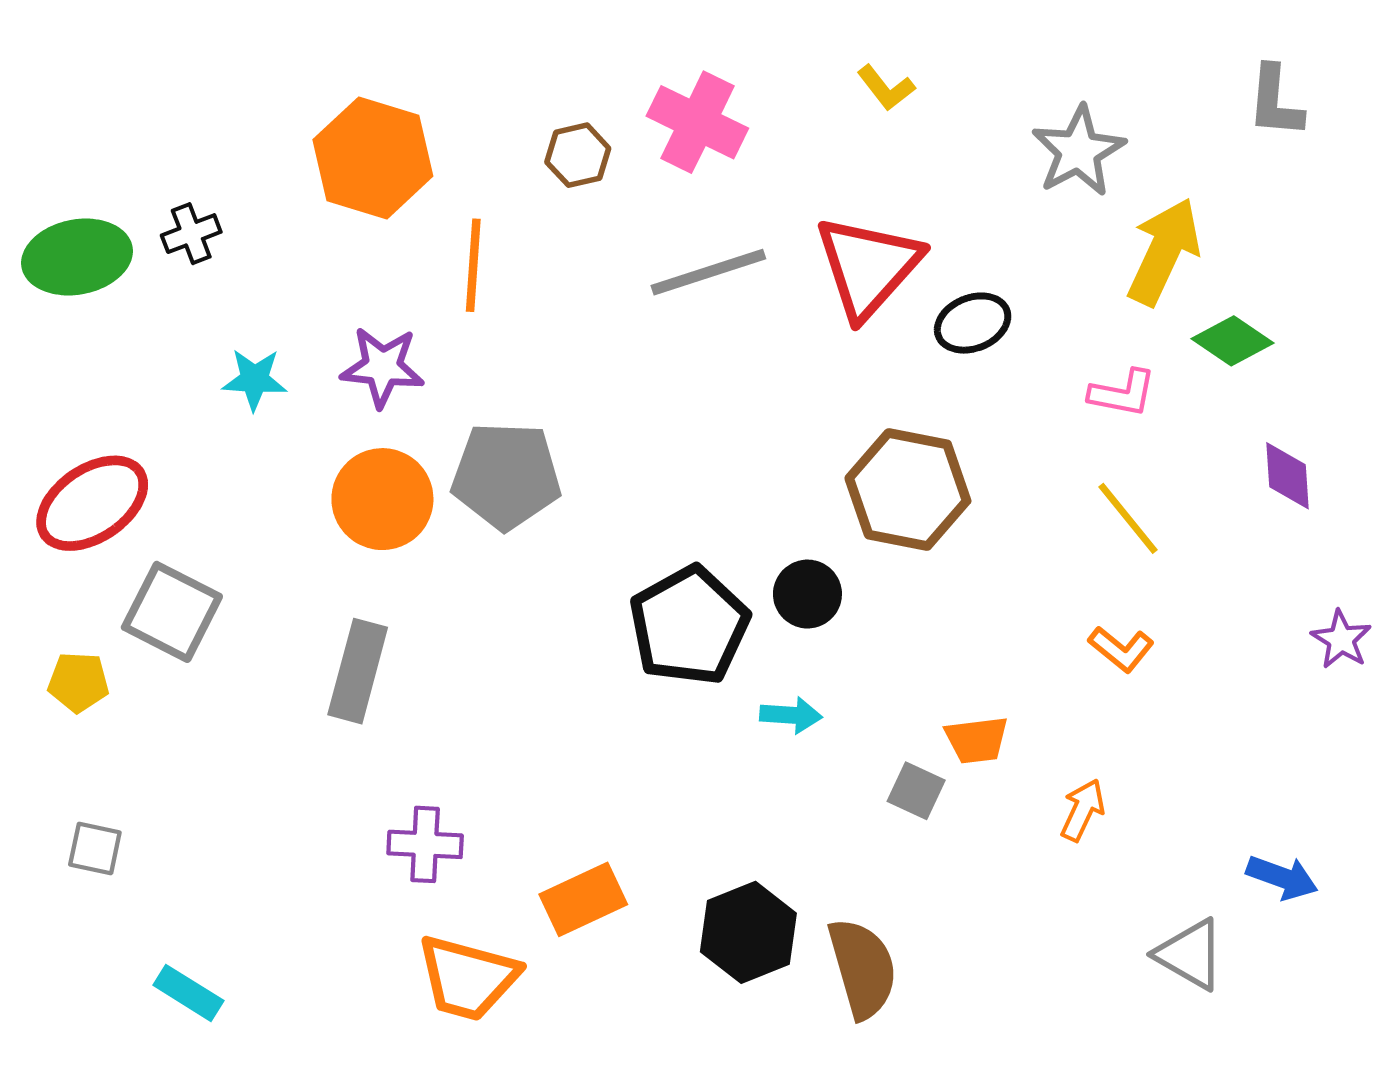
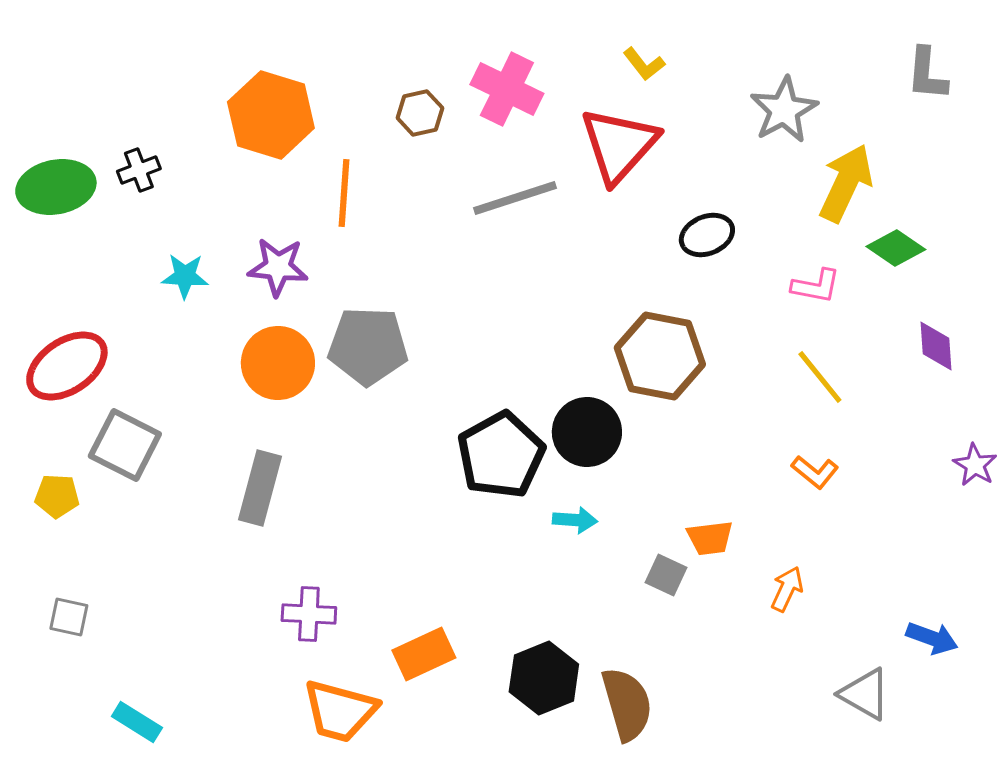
red triangle: (868, 267) -> (619, 145), moved
black circle: (807, 594) -> (587, 432), size x1.4

